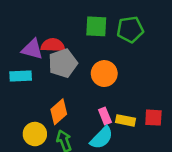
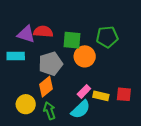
green square: (96, 26) -> (72, 40), moved
green pentagon: (130, 29) -> (107, 37), moved
gray pentagon: (63, 63) -> (51, 64), moved
pink rectangle: (105, 116) -> (84, 91), turned 64

